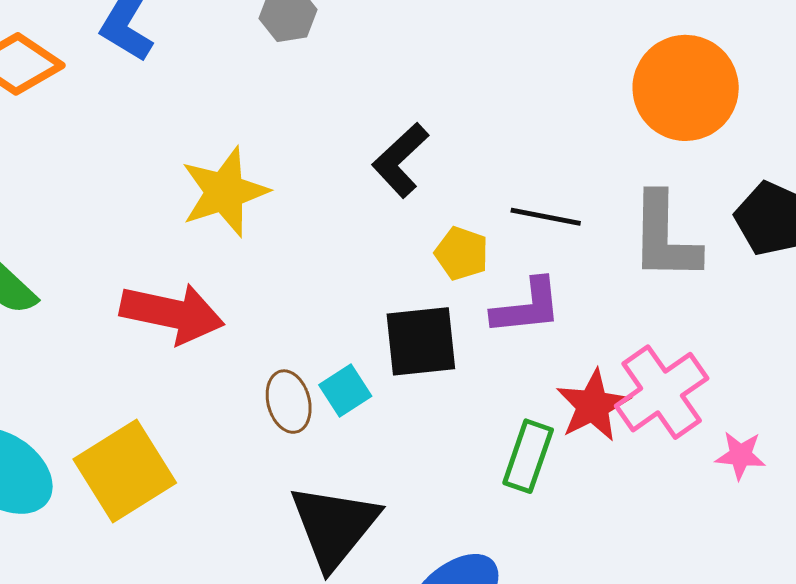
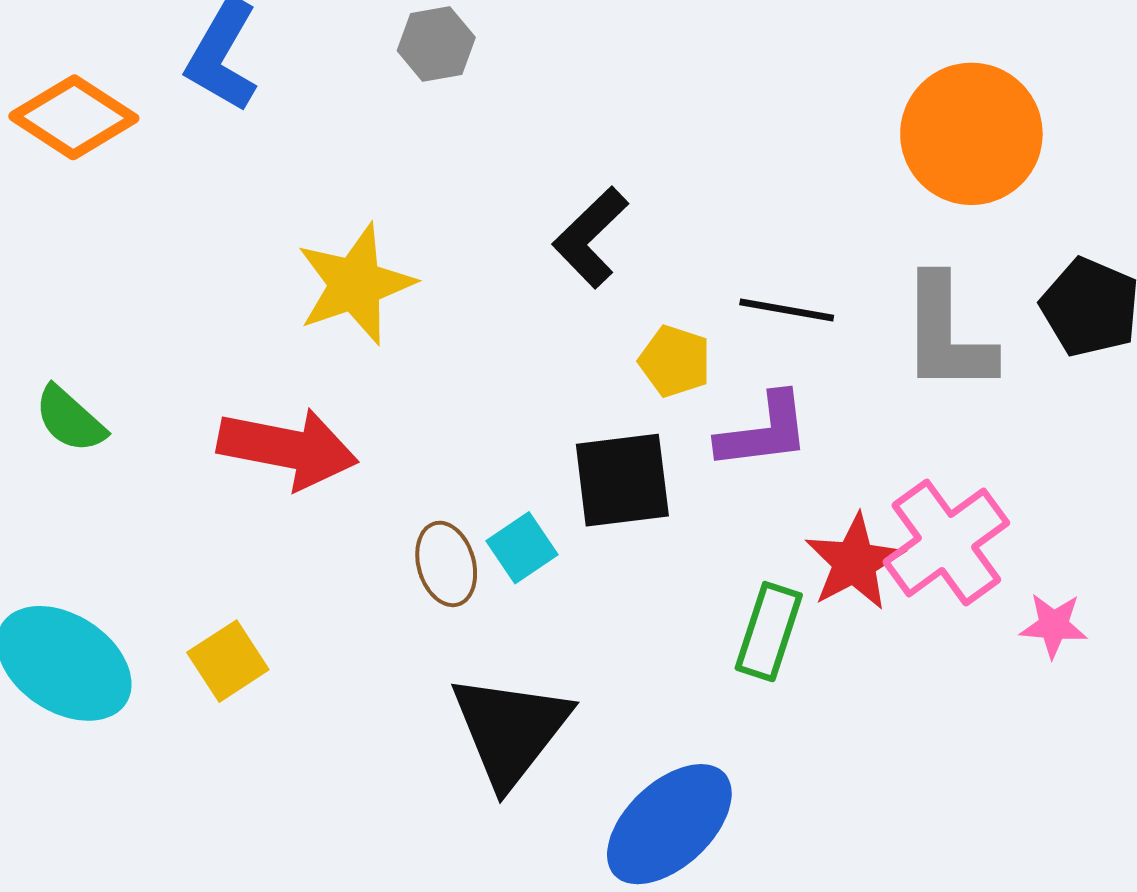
yellow square: (125, 471) -> (228, 661), size x0.6

